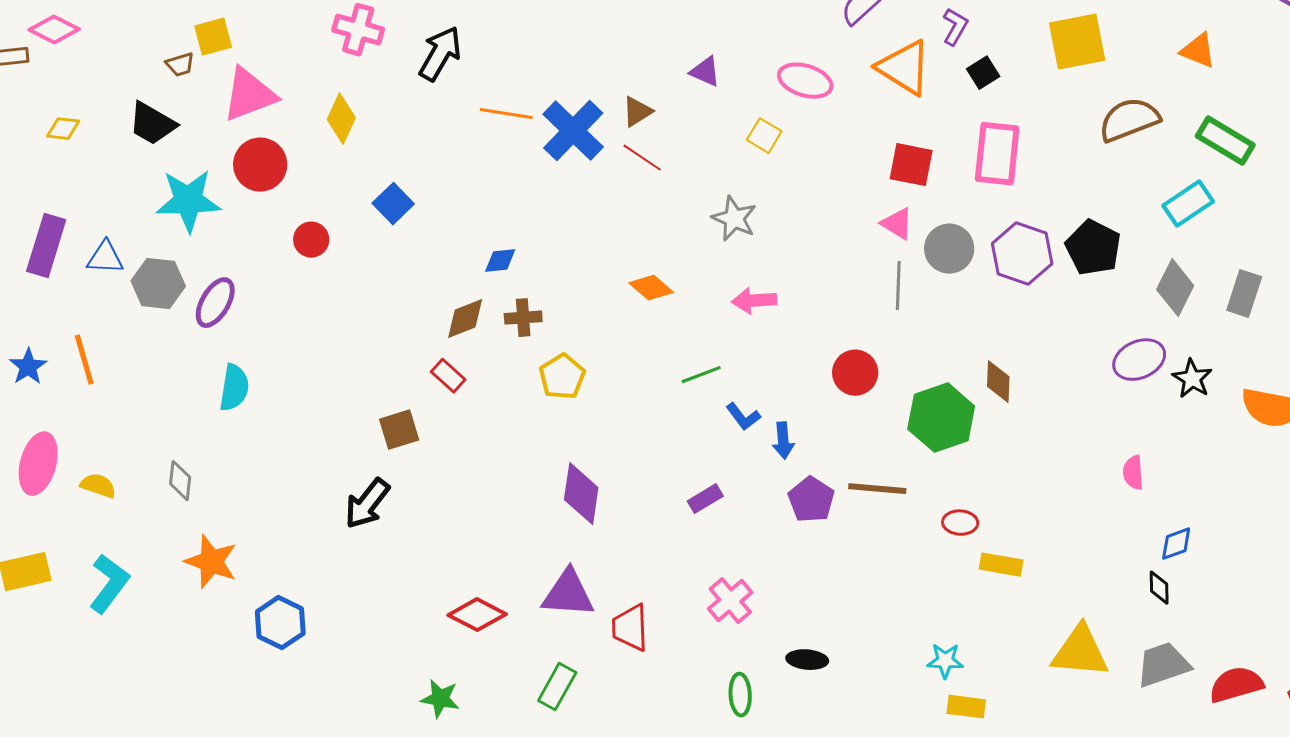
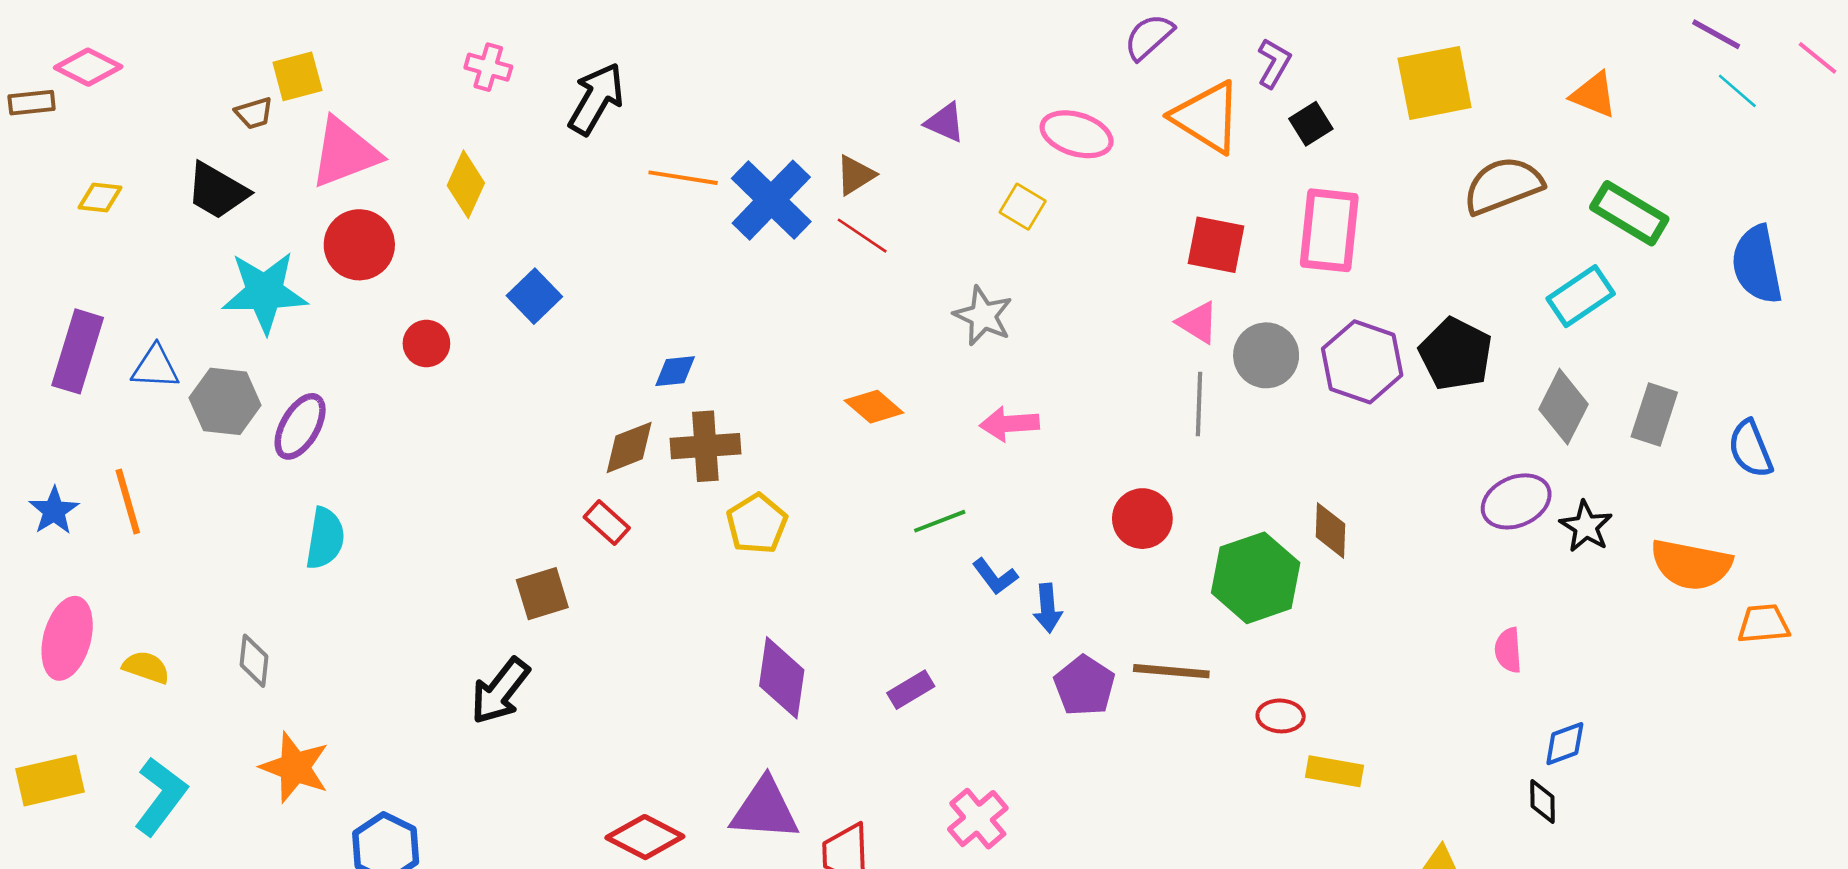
pink cross: (358, 30) -> (488, 67), size x0.7
brown cross: (523, 318) -> (705, 446), size x1.4
purple rectangle: (705, 499) -> (911, 690), moved

